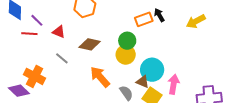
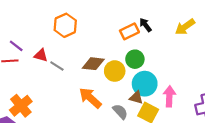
green circle: (127, 41) -> (135, 59), moved
brown diamond: (90, 44) -> (93, 64), moved
gray line: (62, 58) -> (57, 66), moved
orange cross: (35, 76) -> (21, 106), turned 30

